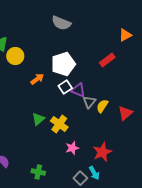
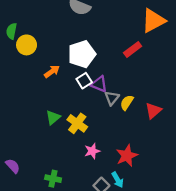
orange triangle: (125, 35) -> (153, 21), size x1.6

